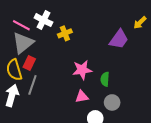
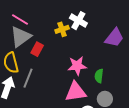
white cross: (43, 20) -> (78, 21), moved
red rectangle: (29, 63) -> (37, 49), moved
pink triangle: (82, 97) -> (76, 92), size x1.6

